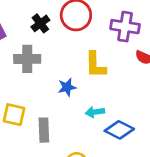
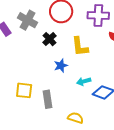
black cross: (40, 23) -> (49, 39), moved
gray cross: (27, 59) -> (27, 20), moved, turned 36

